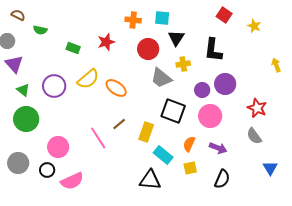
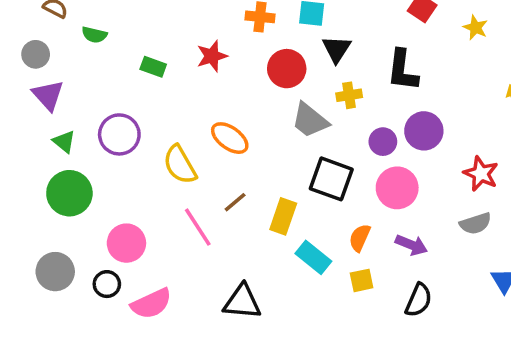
yellow semicircle: (88, 79) -> (180, 165), moved, turned 100
gray semicircle: (254, 136) -> (475, 223), turned -72
black triangle: (150, 180) -> (242, 302), moved

